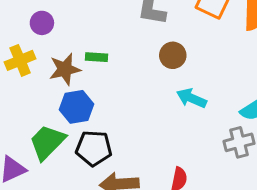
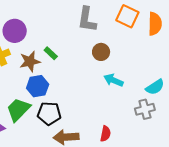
purple circle: (42, 23) -> (15, 31), size x1.5
green rectangle: (96, 57) -> (51, 53), turned 40

